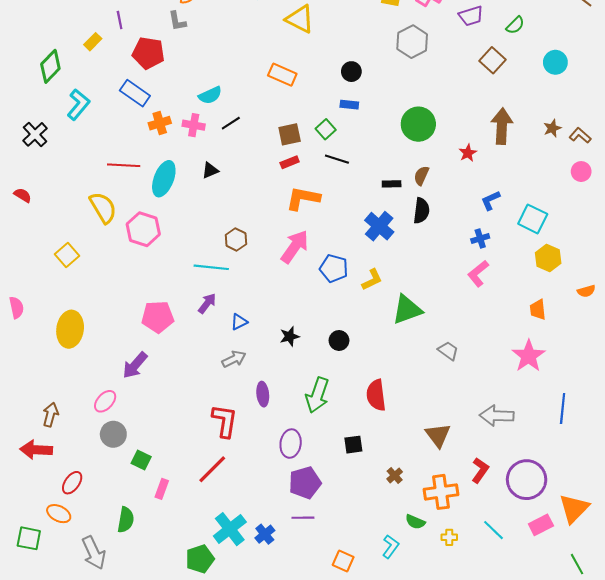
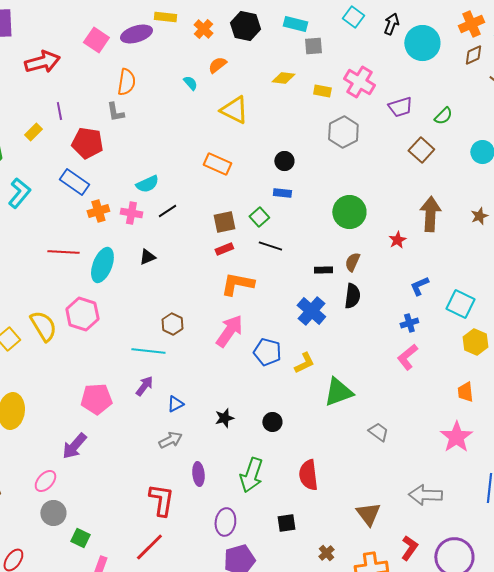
yellow semicircle: (103, 208) -> (43, 326), moved

